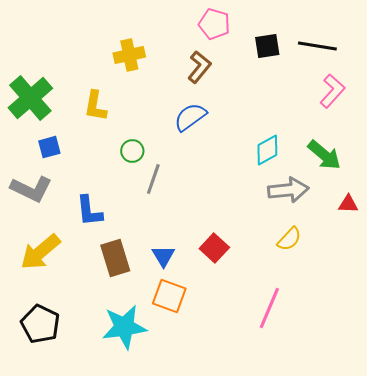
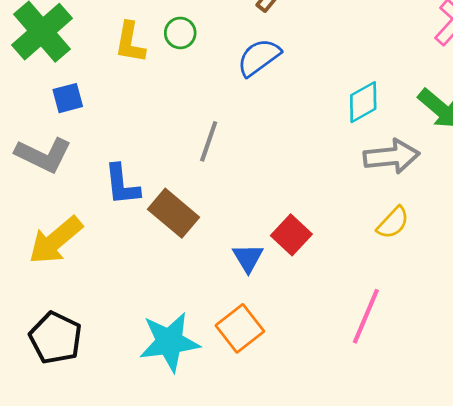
green circle: (132, 151) -> (180, 33), moved
blue triangle: (163, 256) -> (248, 258), moved
brown rectangle: (115, 258) -> (173, 213), moved, turned -33
orange square: (169, 296) -> (240, 328), moved, turned 32

